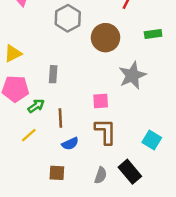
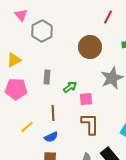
gray hexagon: (68, 18) -> (42, 31), moved
green arrow: (36, 106) -> (70, 87), moved
blue semicircle: (70, 144) -> (51, 137), moved

